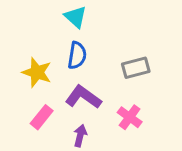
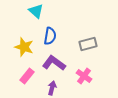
cyan triangle: (76, 17) -> (36, 11), moved

